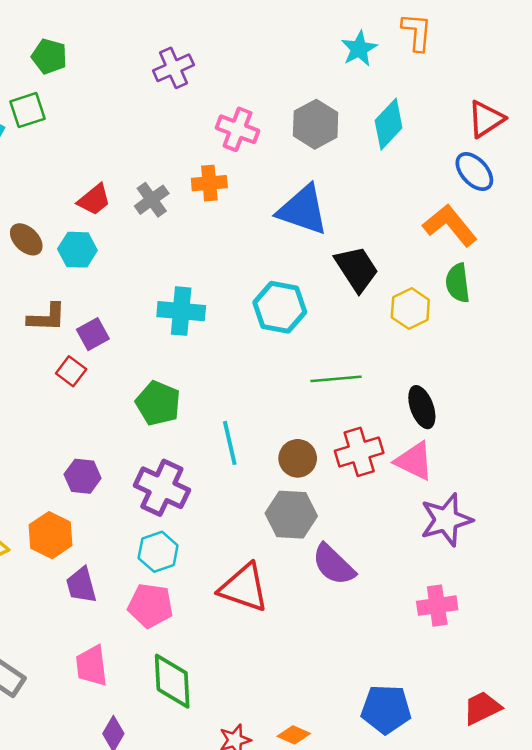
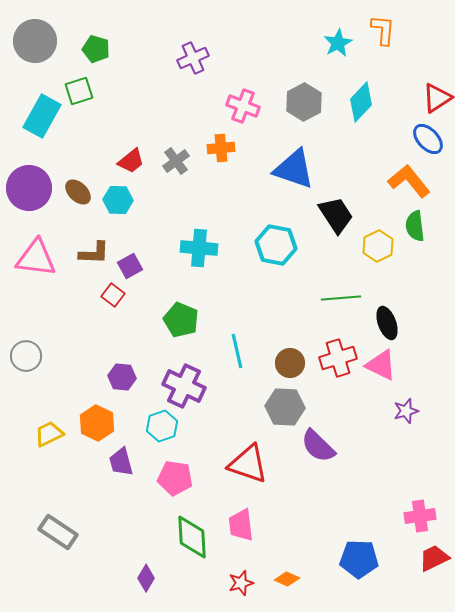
green line: (336, 379) -> (341, 298), moved
purple star: (446, 520) -> (406, 411), size x0.6
cyan hexagon: (158, 552) -> (162, 426), moved
pink cross: (437, 606) -> (420, 516), moved
pink trapezoid: (92, 666) -> (241, 525), moved

